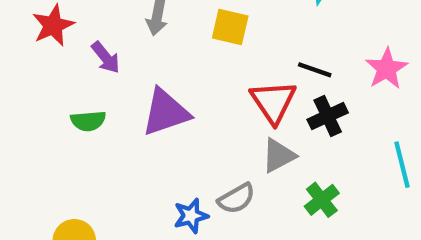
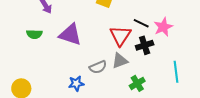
pink star: (387, 69) -> (163, 27), moved
purple triangle: (166, 112) -> (70, 35), turned 30
gray semicircle: (236, 199) -> (98, 67), moved

